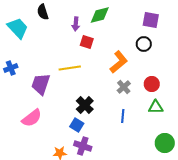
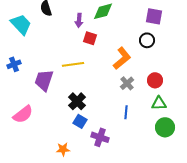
black cross: (85, 105) -> (77, 101), moved
pink semicircle: (32, 118) -> (23, 114), moved
green circle: (165, 143) -> (165, 127), moved
purple cross: (83, 146) -> (100, 137), moved

